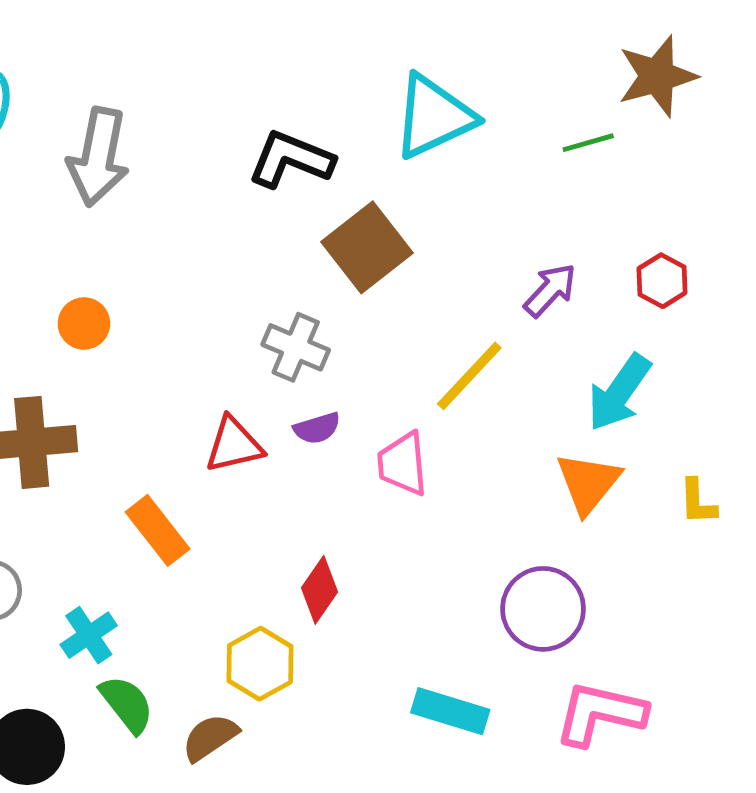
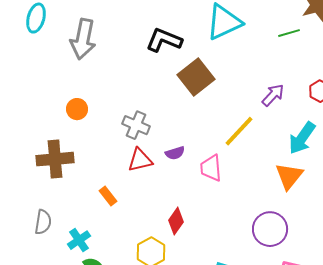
gray cross: (296, 347) -> (136, 125), moved
orange rectangle: (158, 530) -> (108, 196), size x0.7

